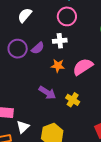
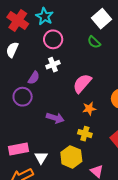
purple circle: (18, 49) -> (23, 97), moved
orange star: (58, 66) -> (89, 109), moved
yellow cross: (73, 100) -> (85, 134), moved

